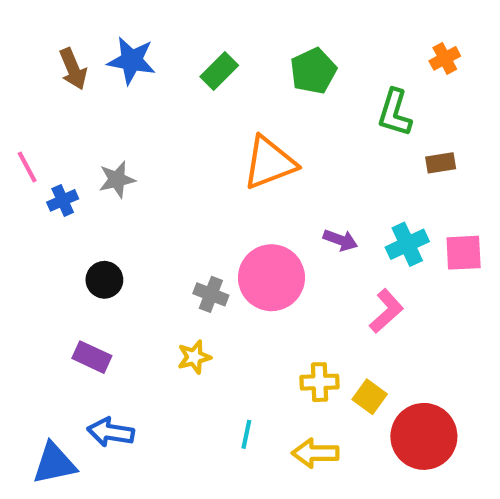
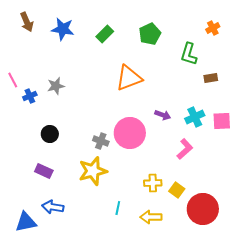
brown arrow: (73, 69) -> (27, 22), moved
yellow star: (194, 357) -> (93, 171), size x1.8

